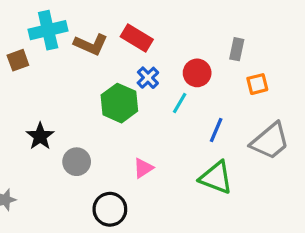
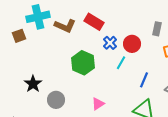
blue cross: (148, 78) -> (110, 43), moved

